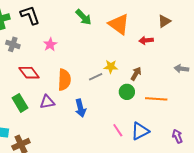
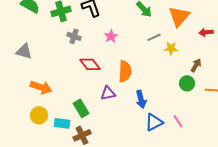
orange triangle: (119, 24) -> (179, 16), turned 35
yellow star: (111, 67) -> (171, 48), moved
gray line: (96, 77) -> (154, 37), moved
green rectangle: (20, 103) -> (81, 108), moved
blue triangle: (140, 131) -> (154, 122), moved

